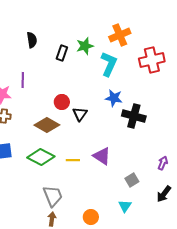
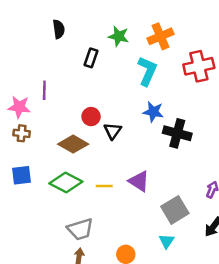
black semicircle: (32, 40) -> (59, 29), moved
green star: (85, 46) -> (119, 36), moved, turned 30
gray square: (132, 180) -> (175, 210), size x1.6
gray trapezoid: (53, 196) -> (80, 229), turned 95

